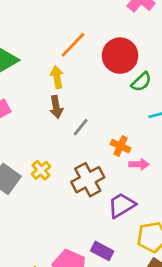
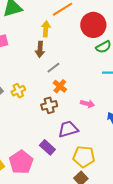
orange cross: (121, 146) -> (60, 86), moved
brown cross: (88, 180) -> (49, 105), size x0.7
purple rectangle: (102, 251) -> (47, 147), moved

